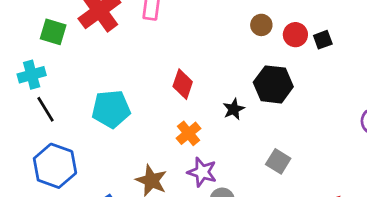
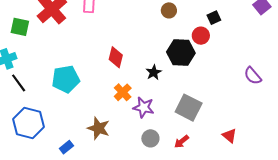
red circle: (295, 35) -> (201, 36), moved
gray square: (278, 161) -> (189, 108), size x1.5
purple star: (202, 172) -> (144, 107), moved

